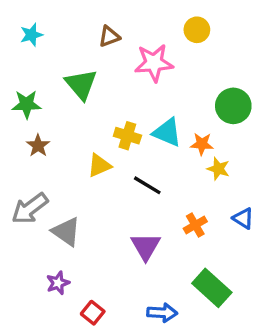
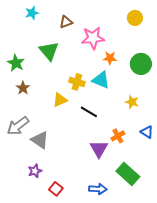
yellow circle: (197, 30) -> (135, 18), moved
cyan star: (31, 35) -> (32, 13), moved
green star: (26, 104) -> (16, 63), turned 30
orange star: (202, 144) -> (110, 58), moved
purple triangle: (146, 247) -> (99, 149), moved

